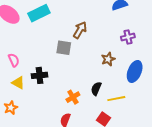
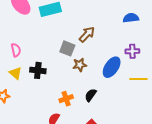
brown star: (108, 59) -> (80, 65), moved
blue ellipse: (135, 71) -> (112, 67), moved
yellow line: (116, 99) -> (139, 79), moved

